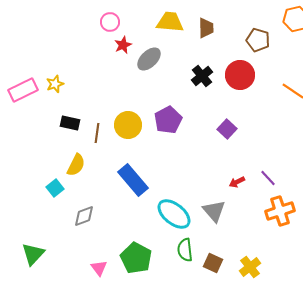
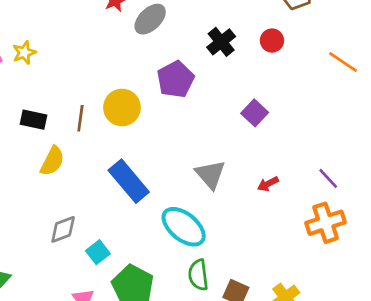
red circle: (240, 75) -> (272, 41), size x0.6
purple pentagon: (168, 120) -> (176, 79), moved
black rectangle: (70, 123) -> (34, 120), moved
purple line: (268, 178) -> (328, 178), moved
cyan square: (55, 188) -> (98, 252), moved
gray triangle: (214, 211) -> (210, 174), moved

